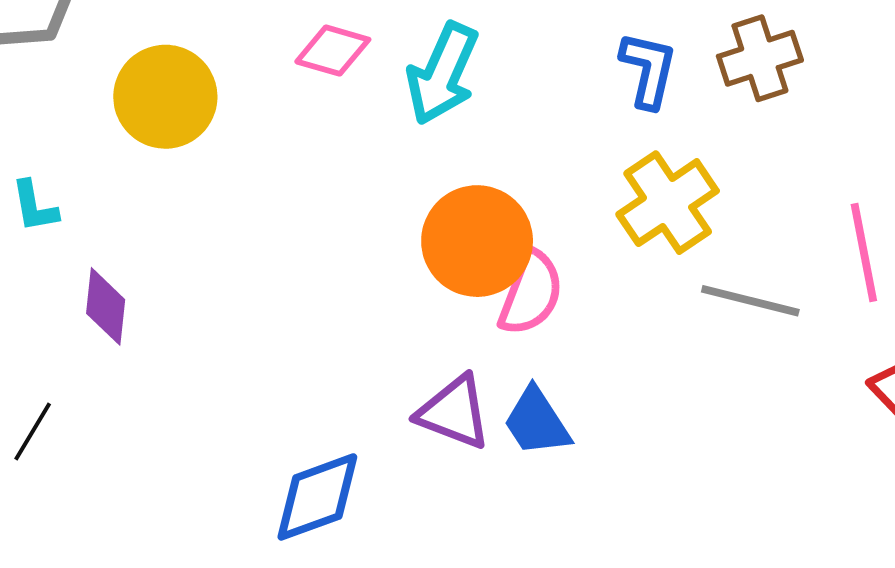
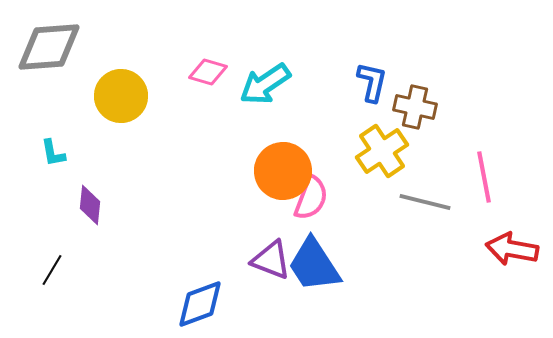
brown cross: (760, 58) -> (415, 107), moved, turned 30
cyan arrow: (442, 74) -> (265, 84), turned 32
blue trapezoid: (537, 422) -> (314, 265), size x1.5

